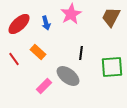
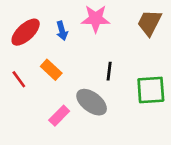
pink star: (71, 14) -> (96, 19), turned 30

